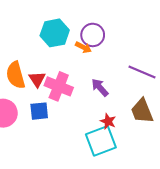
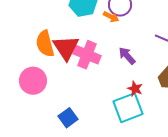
red triangle: (37, 79) -> (66, 48), size x1.6
blue square: (39, 111) -> (68, 118), moved, turned -30

